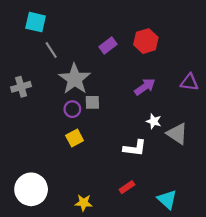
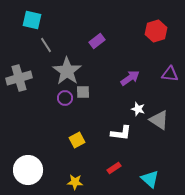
red hexagon: (146, 41) -> (156, 31), moved
gray cross: (21, 87) -> (19, 78), size x1.4
yellow square: (75, 138) -> (77, 140), moved

